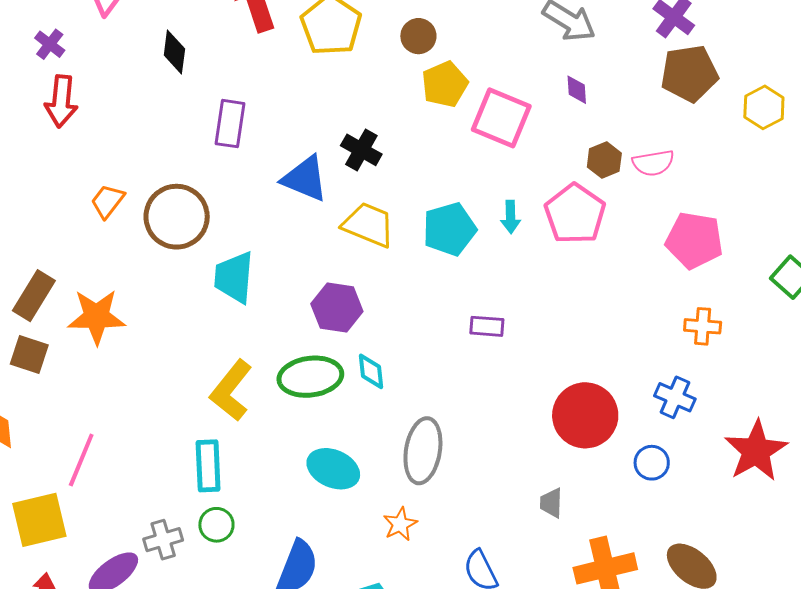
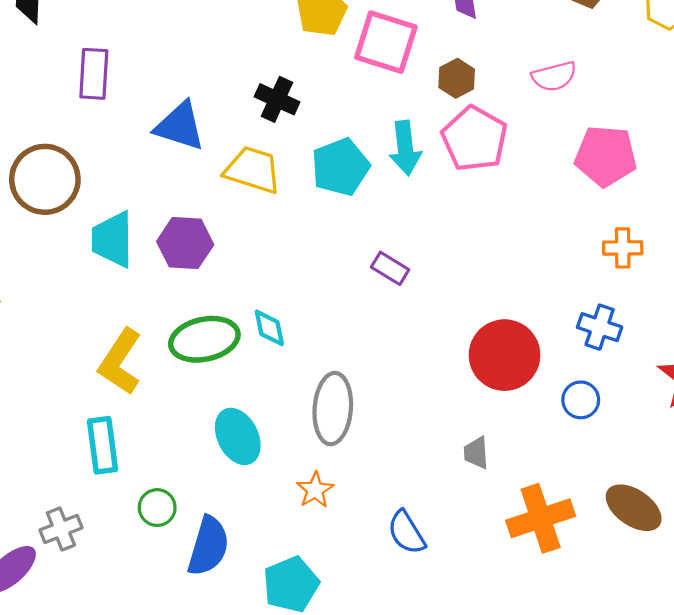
black cross: (361, 150) -> (277, 99), moved
brown hexagon: (604, 160) -> (457, 78), moved
cyan arrow: (511, 217) -> (405, 148), size x1.5
purple hexagon: (337, 308) -> (185, 243), moved
purple rectangle: (487, 326) -> (390, 268), turned 32
cyan ellipse: (333, 469) -> (238, 436), turned 45
green circle: (216, 525) -> (157, 508), moved

